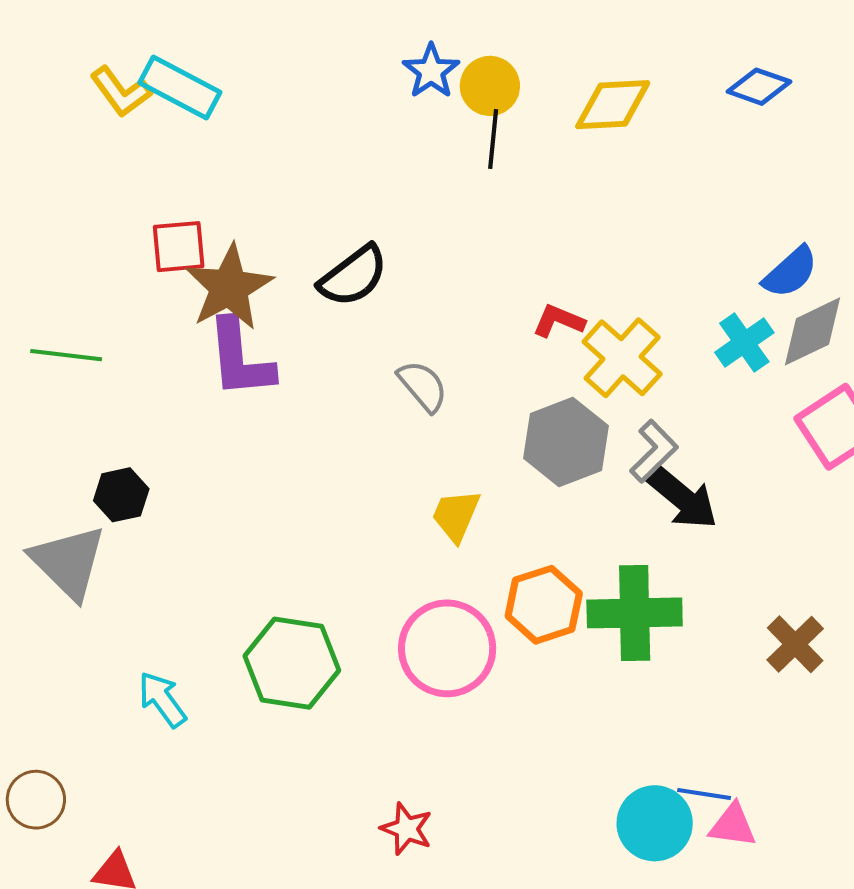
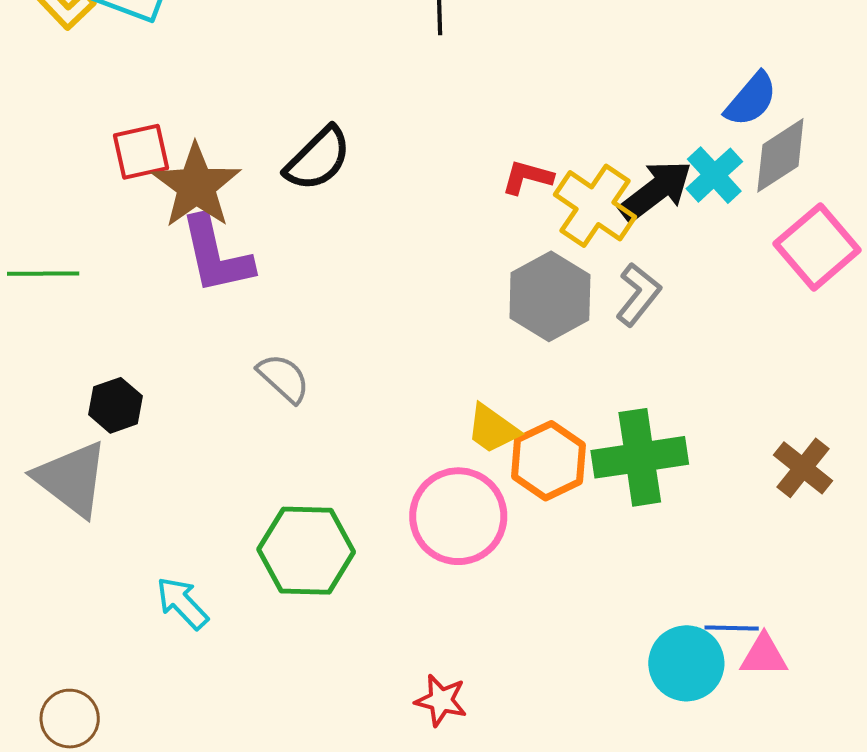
gray semicircle: (423, 386) -> (283, 378), moved
black arrow: (682, 498) -> (656, 191), moved, turned -70
yellow trapezoid: (456, 515) -> (493, 429), moved, turned -70

